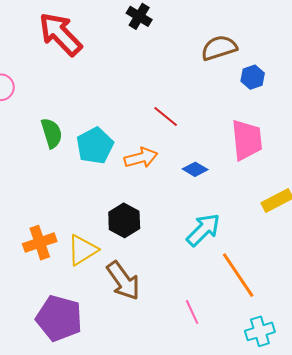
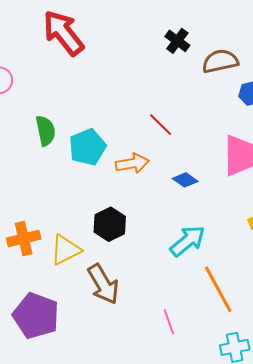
black cross: (139, 16) -> (177, 41), moved

